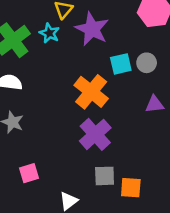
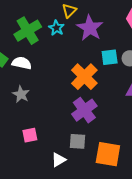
gray square: (105, 176) -> (78, 141), moved
orange square: (131, 188) -> (108, 154), size x1.5

